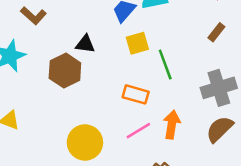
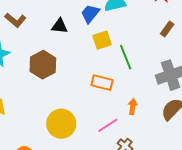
black triangle: (85, 44) -> (60, 26), moved
orange arrow: (172, 125) -> (133, 107), size x0.7
pink line: (138, 131) -> (108, 125), moved

